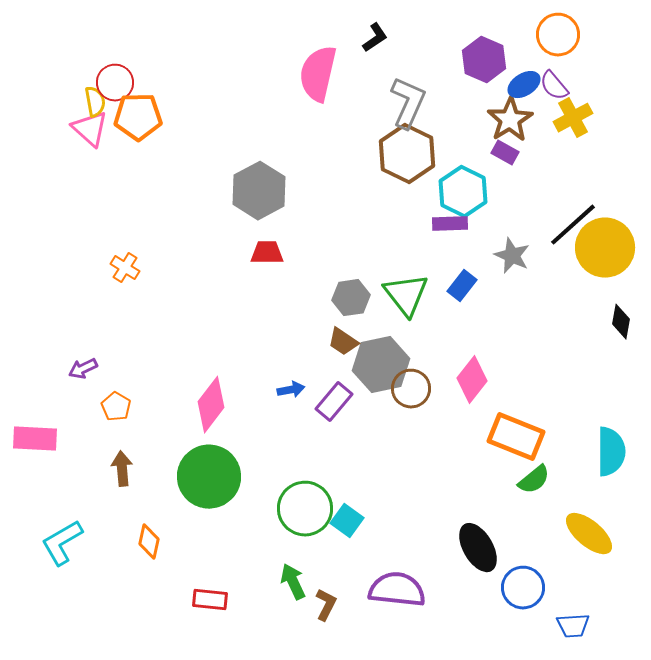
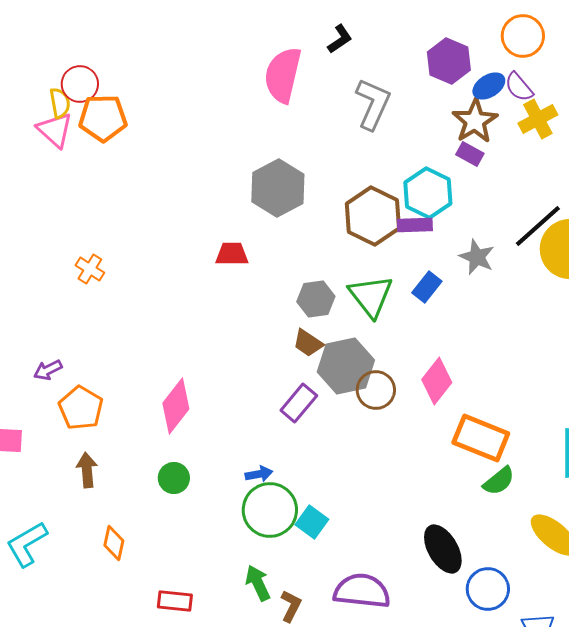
brown hexagon: (407, 154) -> (373, 216), moved
gray hexagon: (259, 191) -> (278, 188), moved
blue arrow: (291, 390) -> (259, 474), moved
orange pentagon: (116, 407) -> (81, 408), size x1.5
green circle: (209, 477) -> (174, 478), size x0.5

